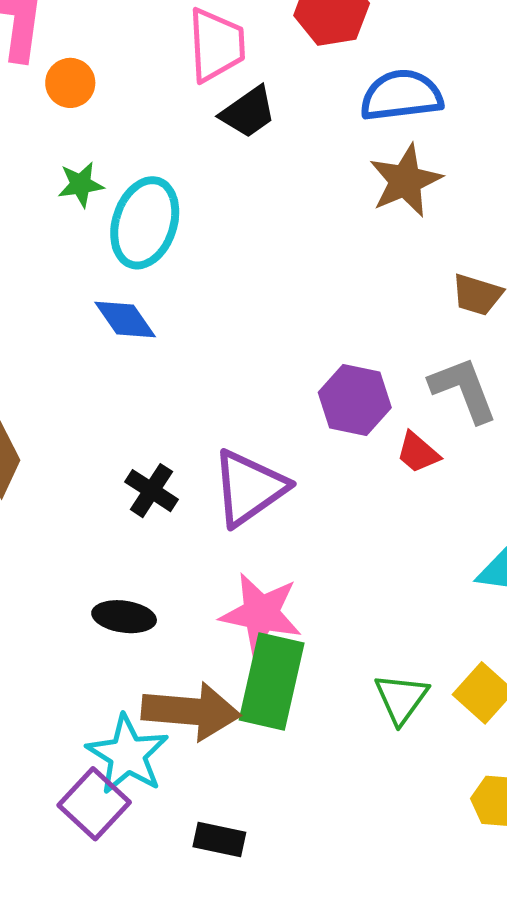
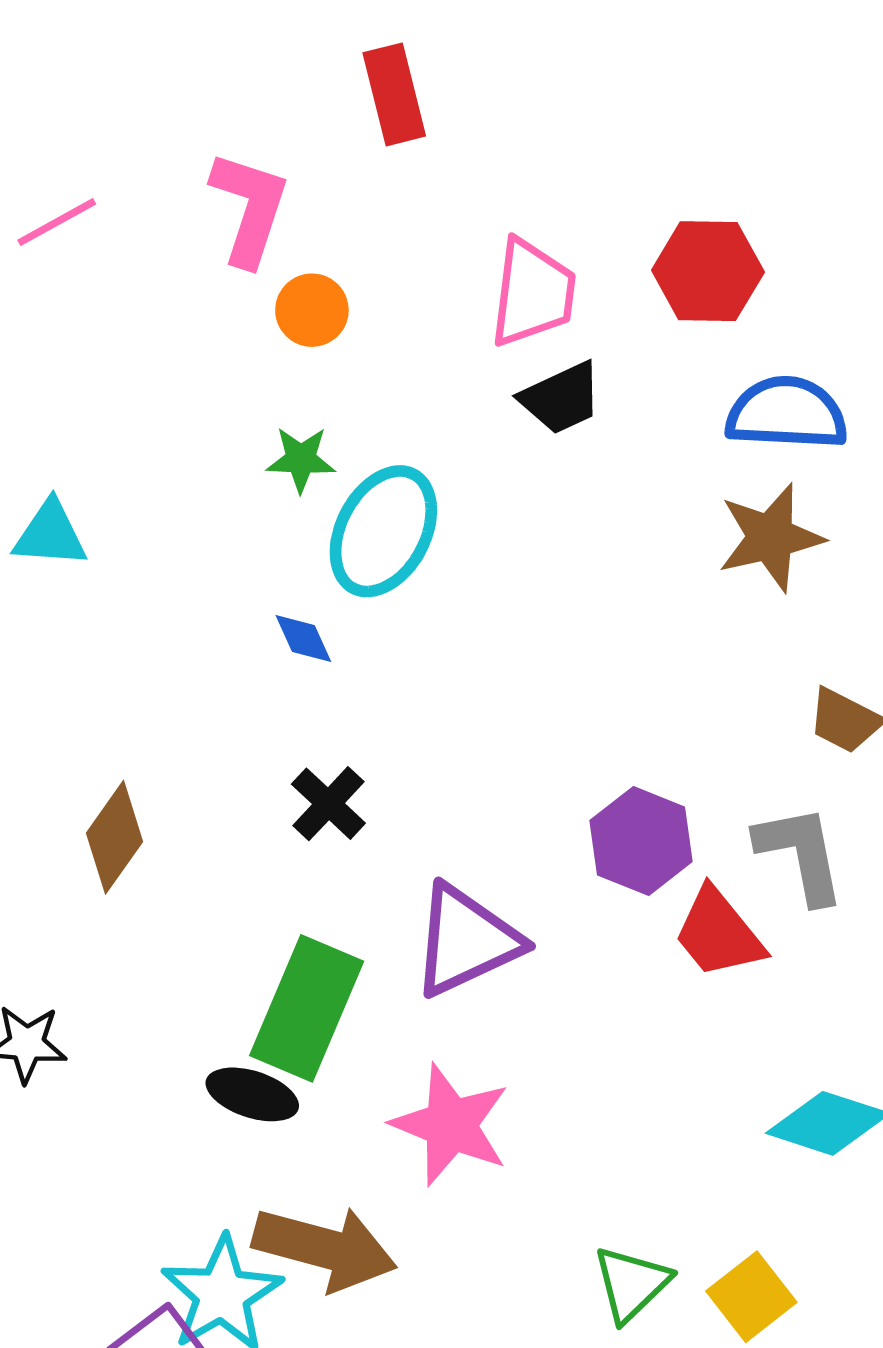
blue diamond: (125, 320) -> (303, 638), moved, size x0.7
red trapezoid: (418, 453) -> (719, 933), size x1.5
black cross: (152, 491) -> (328, 804), moved
green rectangle: (272, 682) -> (307, 1008), moved

